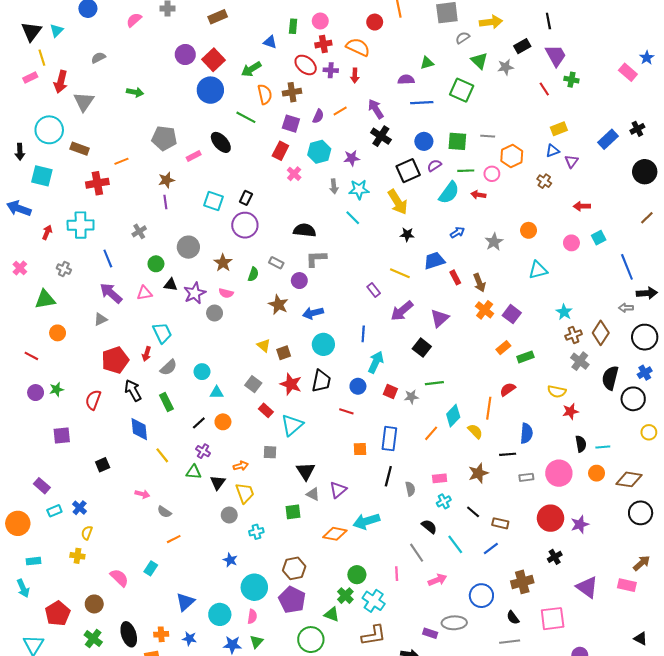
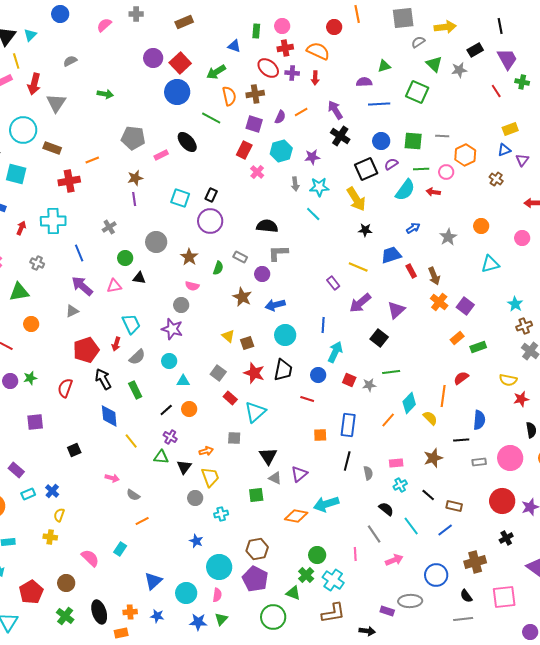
purple star: (195, 293) -> (172, 329), moved, turned -30

